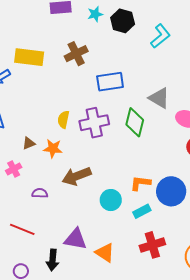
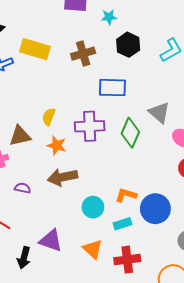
black hexagon: (123, 21) -> (128, 45), moved
yellow semicircle: (63, 119) -> (49, 117), moved
brown triangle: (29, 143) -> (20, 136), size x1.6
orange star: (53, 149) -> (57, 145), moved
orange triangle: (105, 253) -> (93, 249), moved

